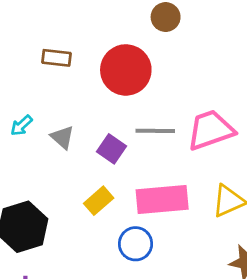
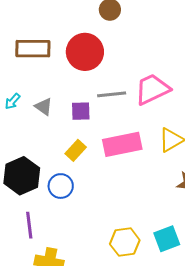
brown rectangle: (56, 58) -> (33, 49), size x1.6
purple square: (111, 149) -> (81, 111), turned -30
blue circle: (136, 244) -> (61, 186), moved

